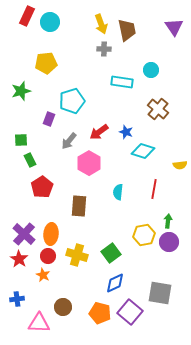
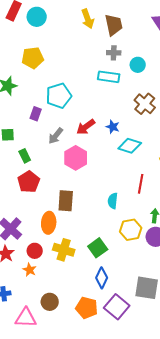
gray cross: (104, 49) -> (114, 53), moved
green rectangle: (30, 160) -> (25, 156), moved
cyan semicircle: (118, 192) -> (113, 201), moved
orange ellipse: (51, 234) -> (49, 223), moved
blue diamond: (115, 283) -> (102, 278), turned -40

